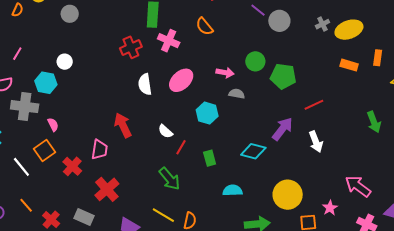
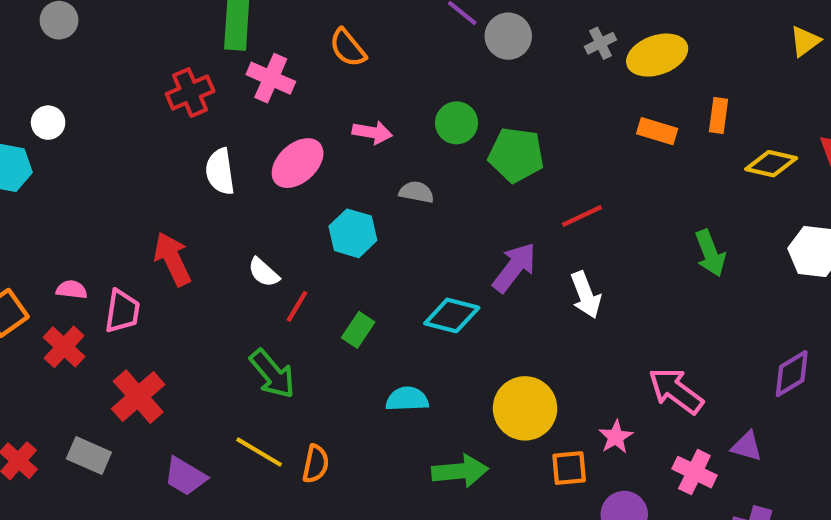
pink arrow: (225, 72) -> (372, 132), moved
pink semicircle: (53, 125) -> (72, 290), moved, turned -56
green rectangle: (210, 158) -> (358, 330), turned 49

